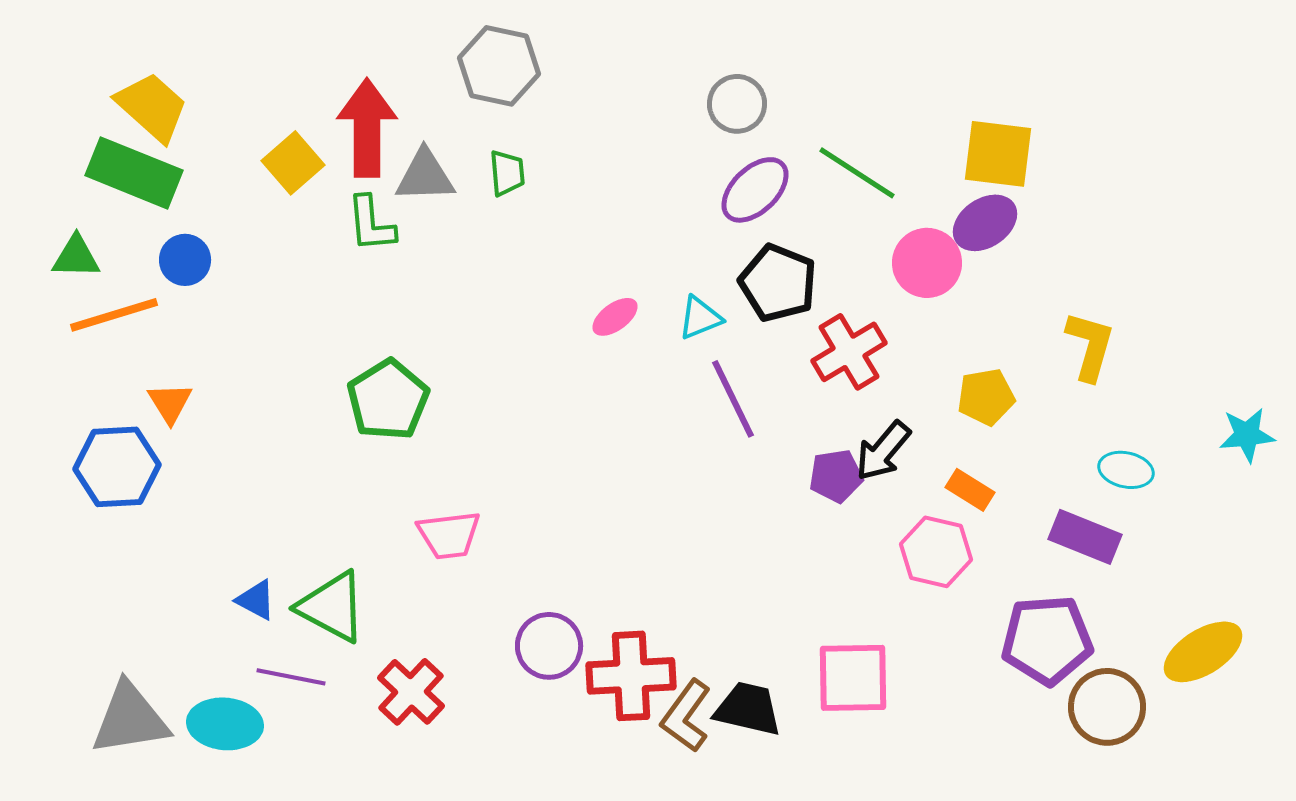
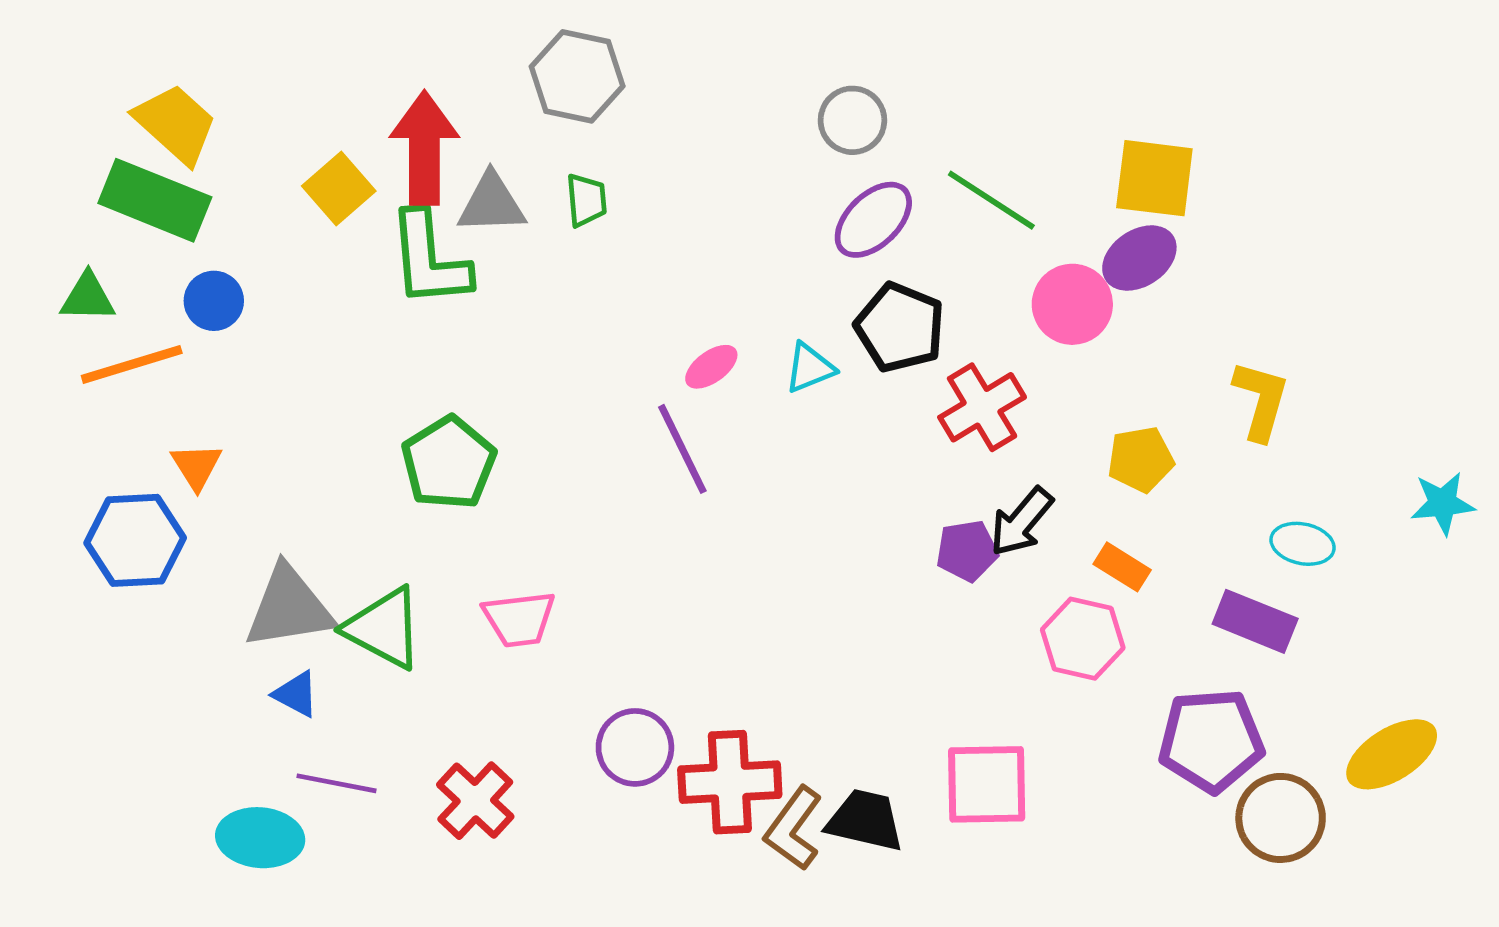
green L-shape: (371, 224) -> (429, 259), size x1.5
purple line: (733, 399) -> (682, 449), moved
green triangle: (332, 607) -> (384, 628), moved
gray triangle: (130, 719) -> (289, 607), moved

